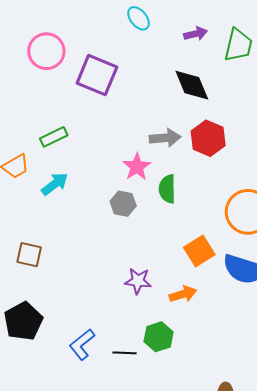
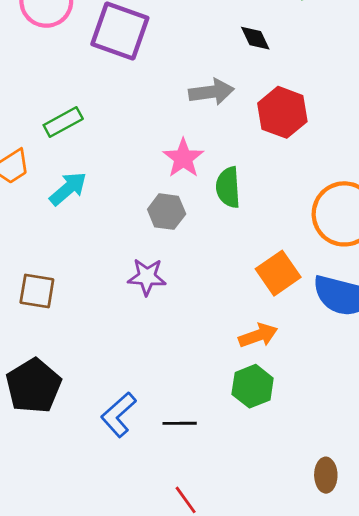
black diamond: (192, 85) -> (255, 38), size x0.6
gray arrow: (165, 138) -> (211, 92), moved
purple star: (138, 281) -> (147, 277), moved
green hexagon: (159, 337) -> (253, 386), moved

